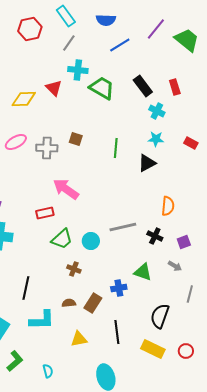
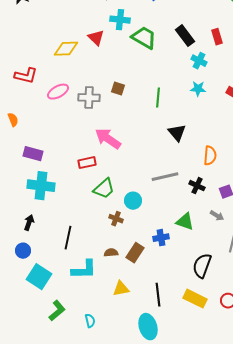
black triangle: (147, 163) -> (177, 133), moved, turned -42
cyan circle: (91, 241) -> (133, 201), moved
black line: (117, 332) -> (158, 295), moved

